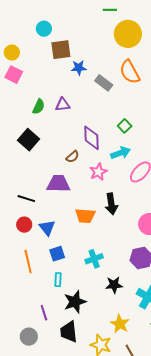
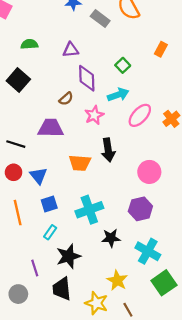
purple triangle: (63, 105) -> (71, 50), moved
green semicircle: (39, 107) -> (29, 44), turned -119
cyan cross: (94, 259) -> (89, 210), size x1.4
cyan rectangle: (58, 280) -> (50, 232), turned 32

